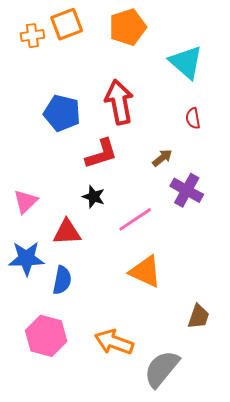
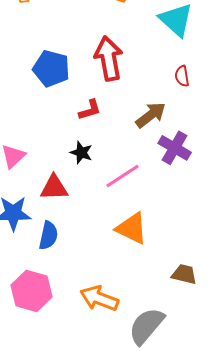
red L-shape: (101, 154) -> (90, 110), size x0.7
brown arrow: (162, 158) -> (151, 115), size x1.5
brown trapezoid: (199, 316) -> (184, 274), turned -96

